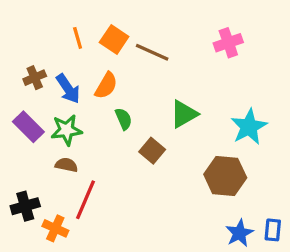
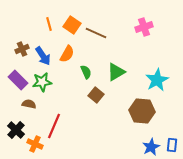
green semicircle: (124, 119) -> (86, 72), moved
brown semicircle: (66, 165) -> (29, 104), moved
black cross: (25, 206) -> (16, 130), turned -30

